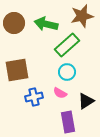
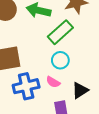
blue cross: (34, 97) -> (26, 86), size x1.4

